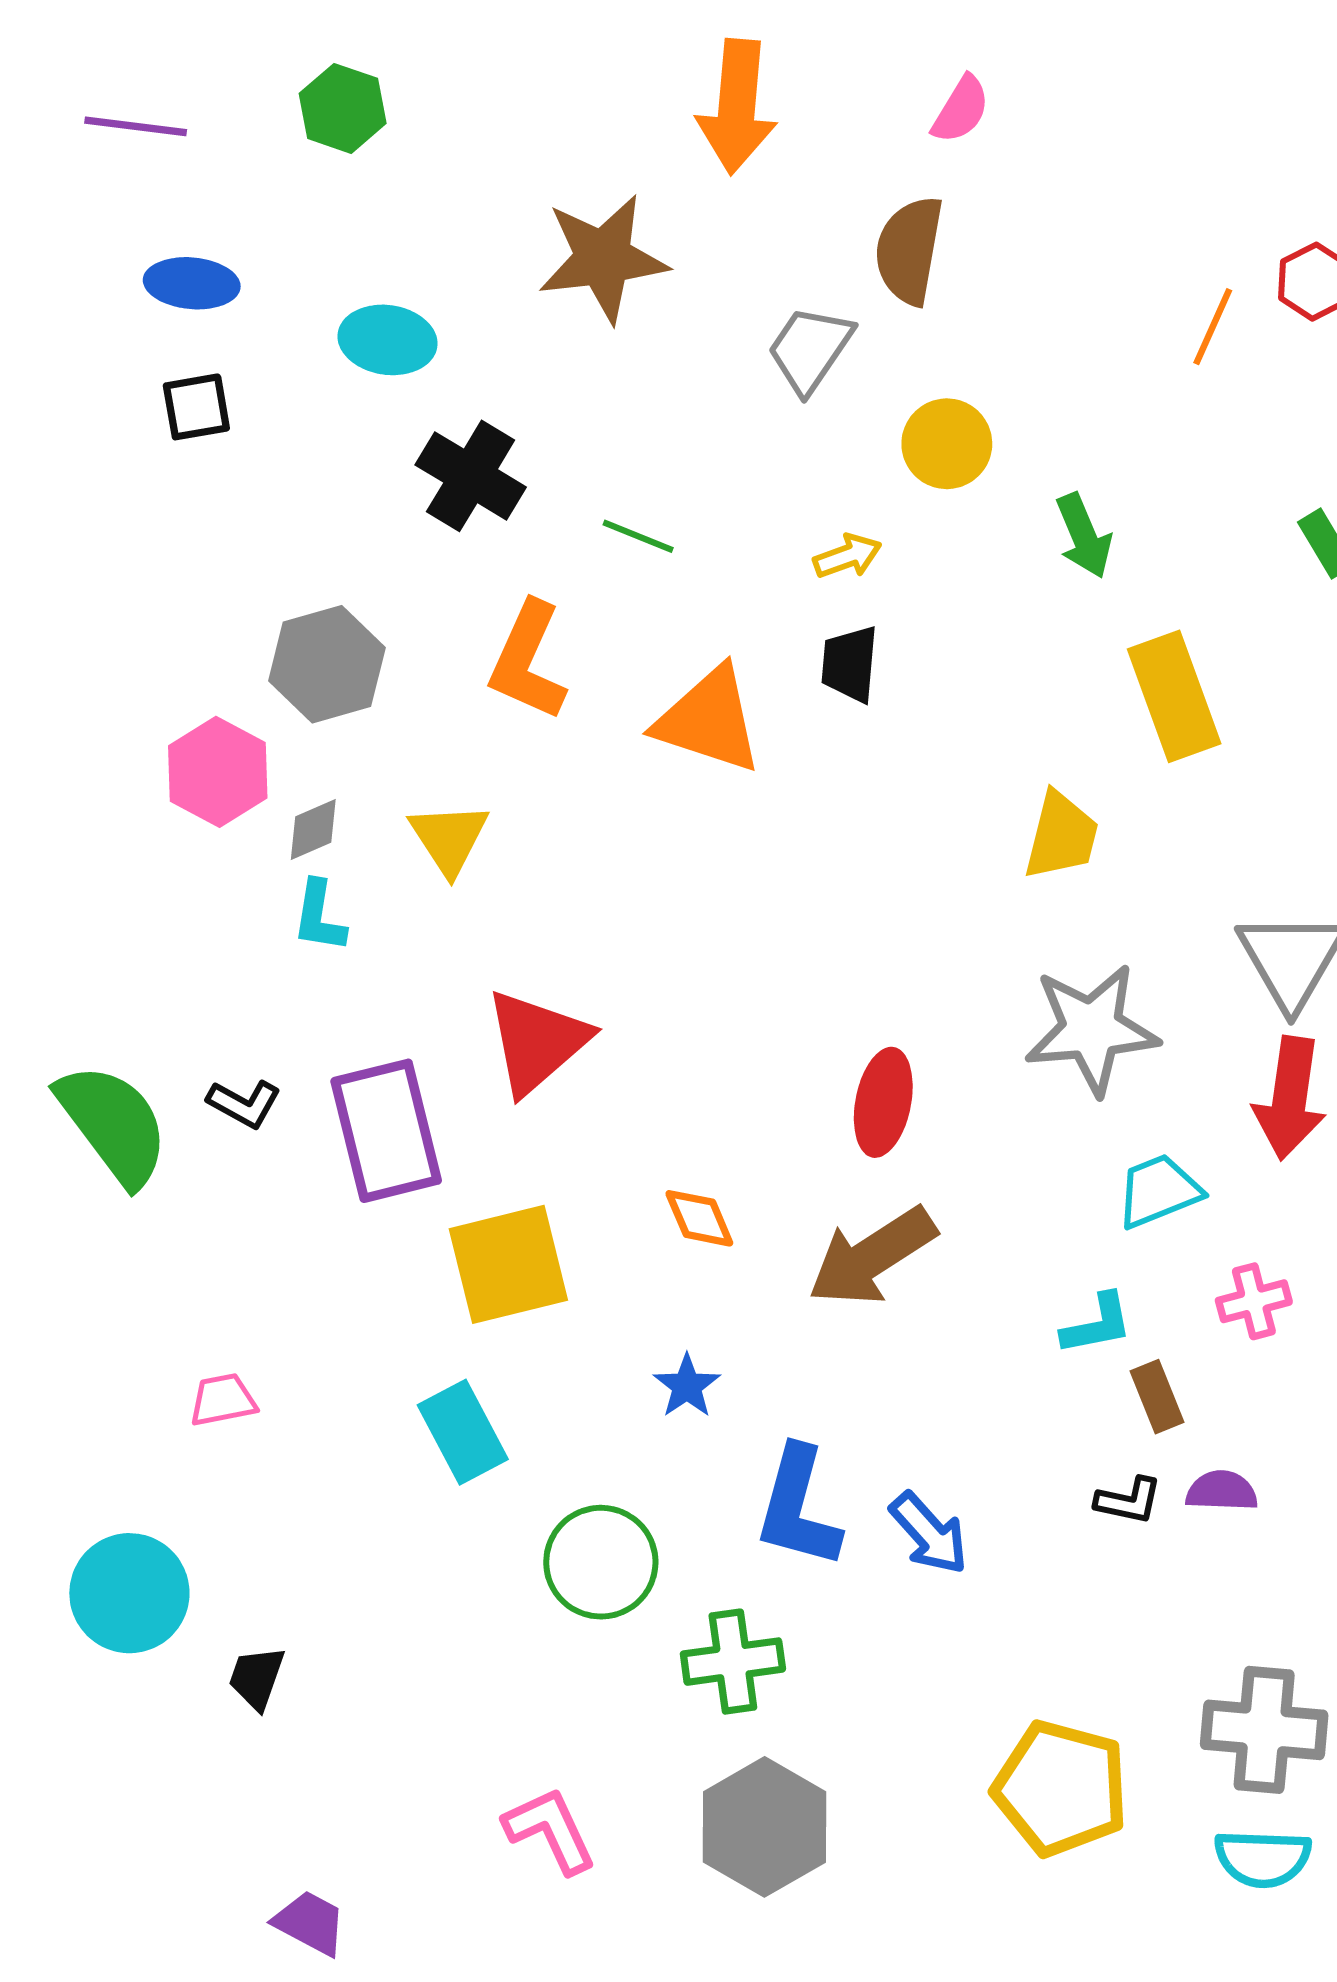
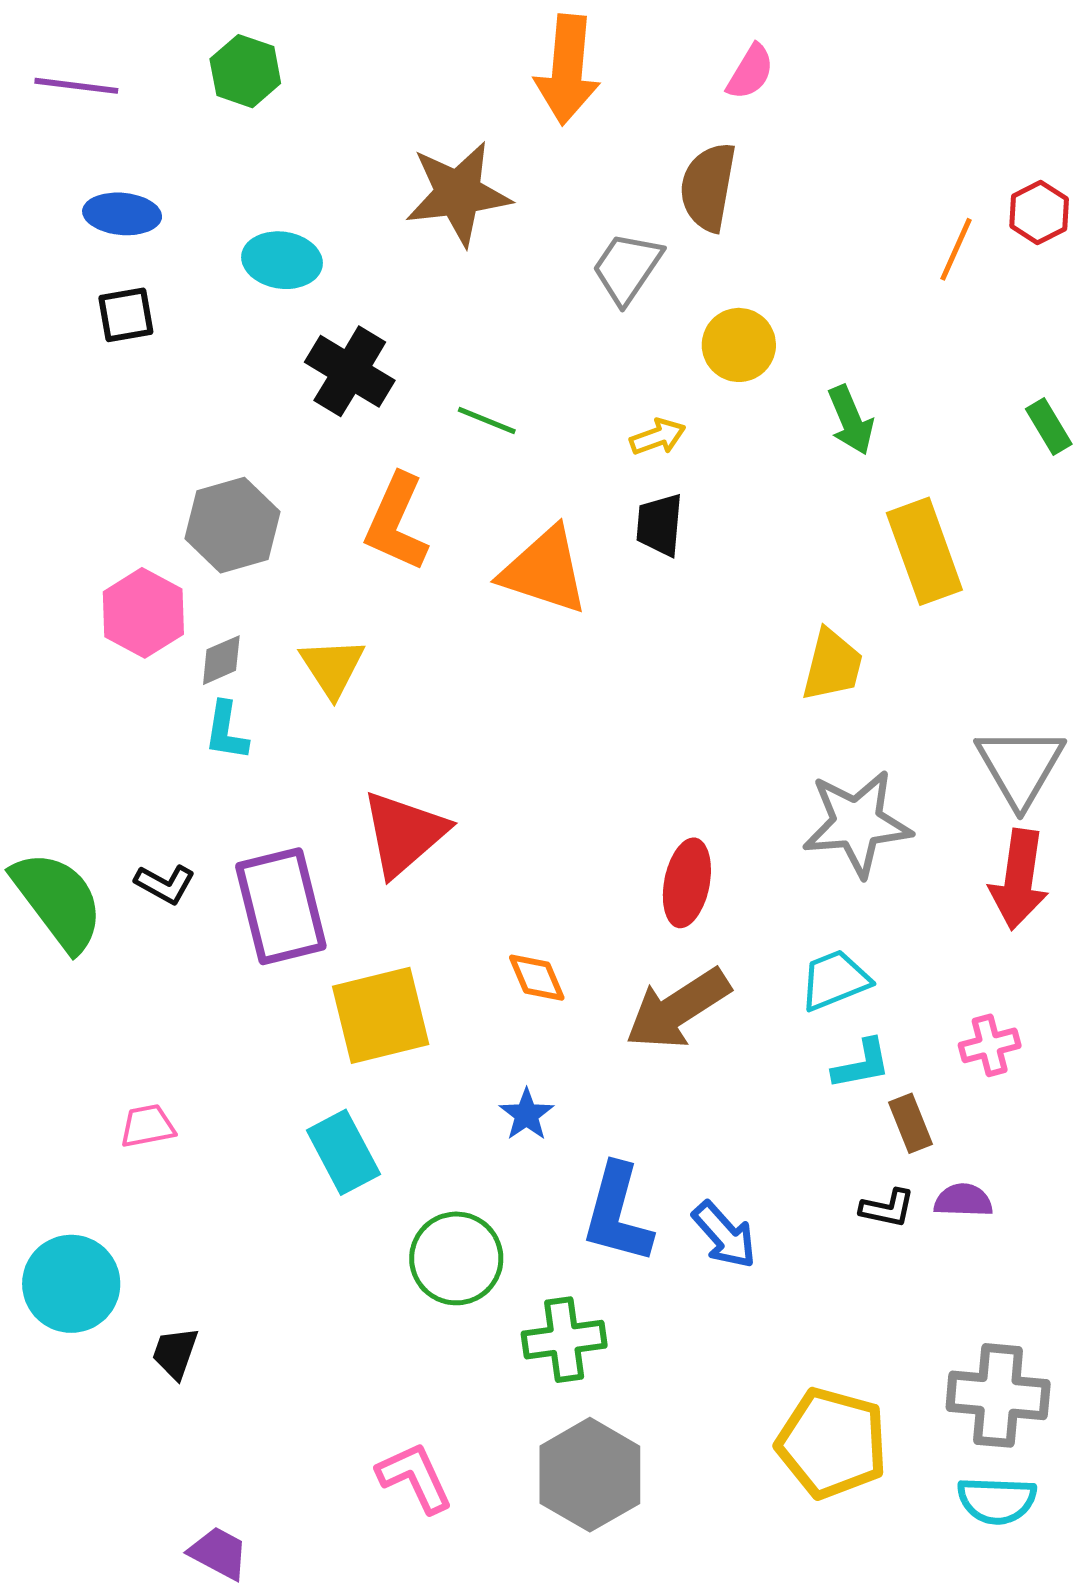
cyan trapezoid: (1159, 1191) -> (835, 980), moved

